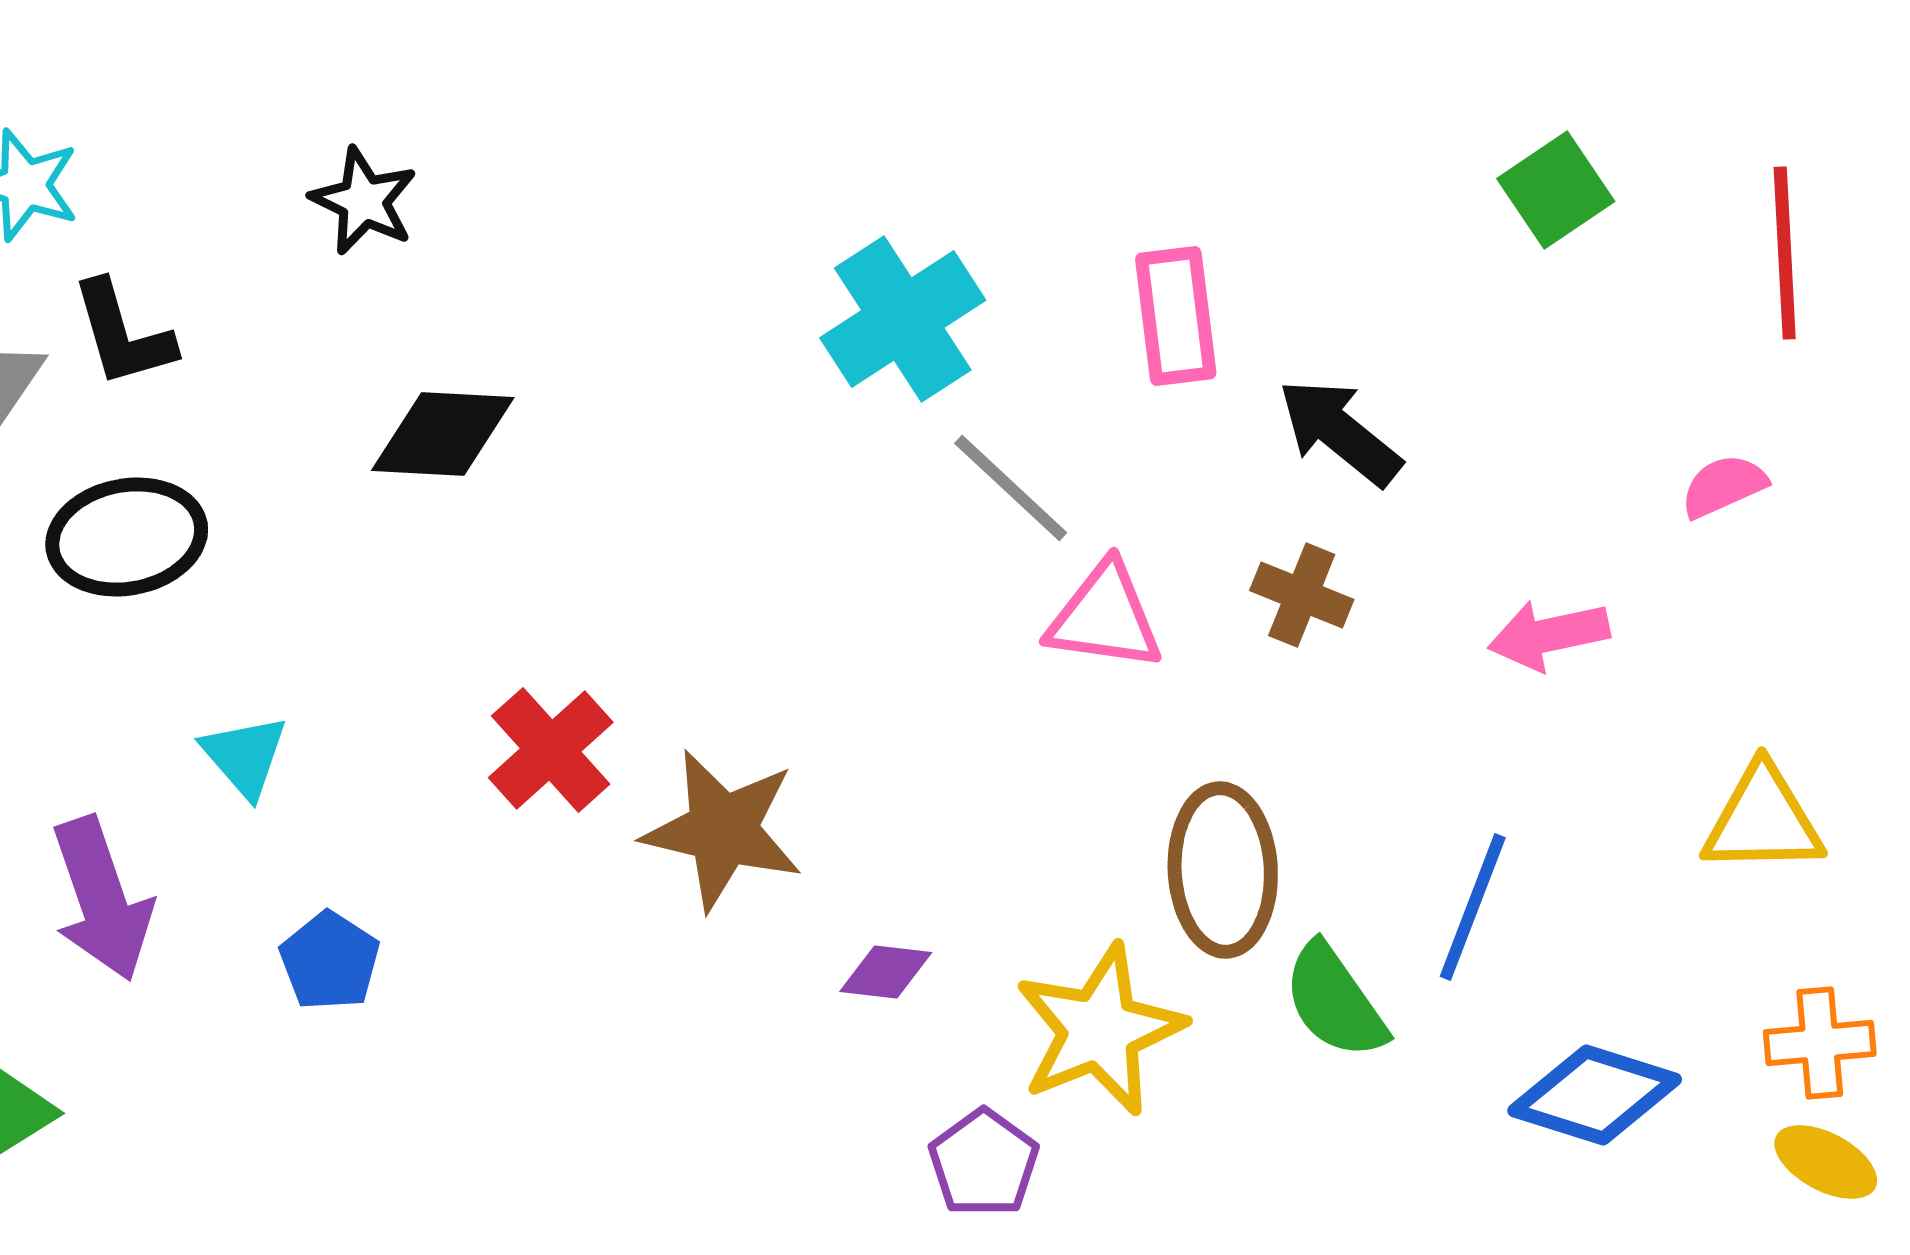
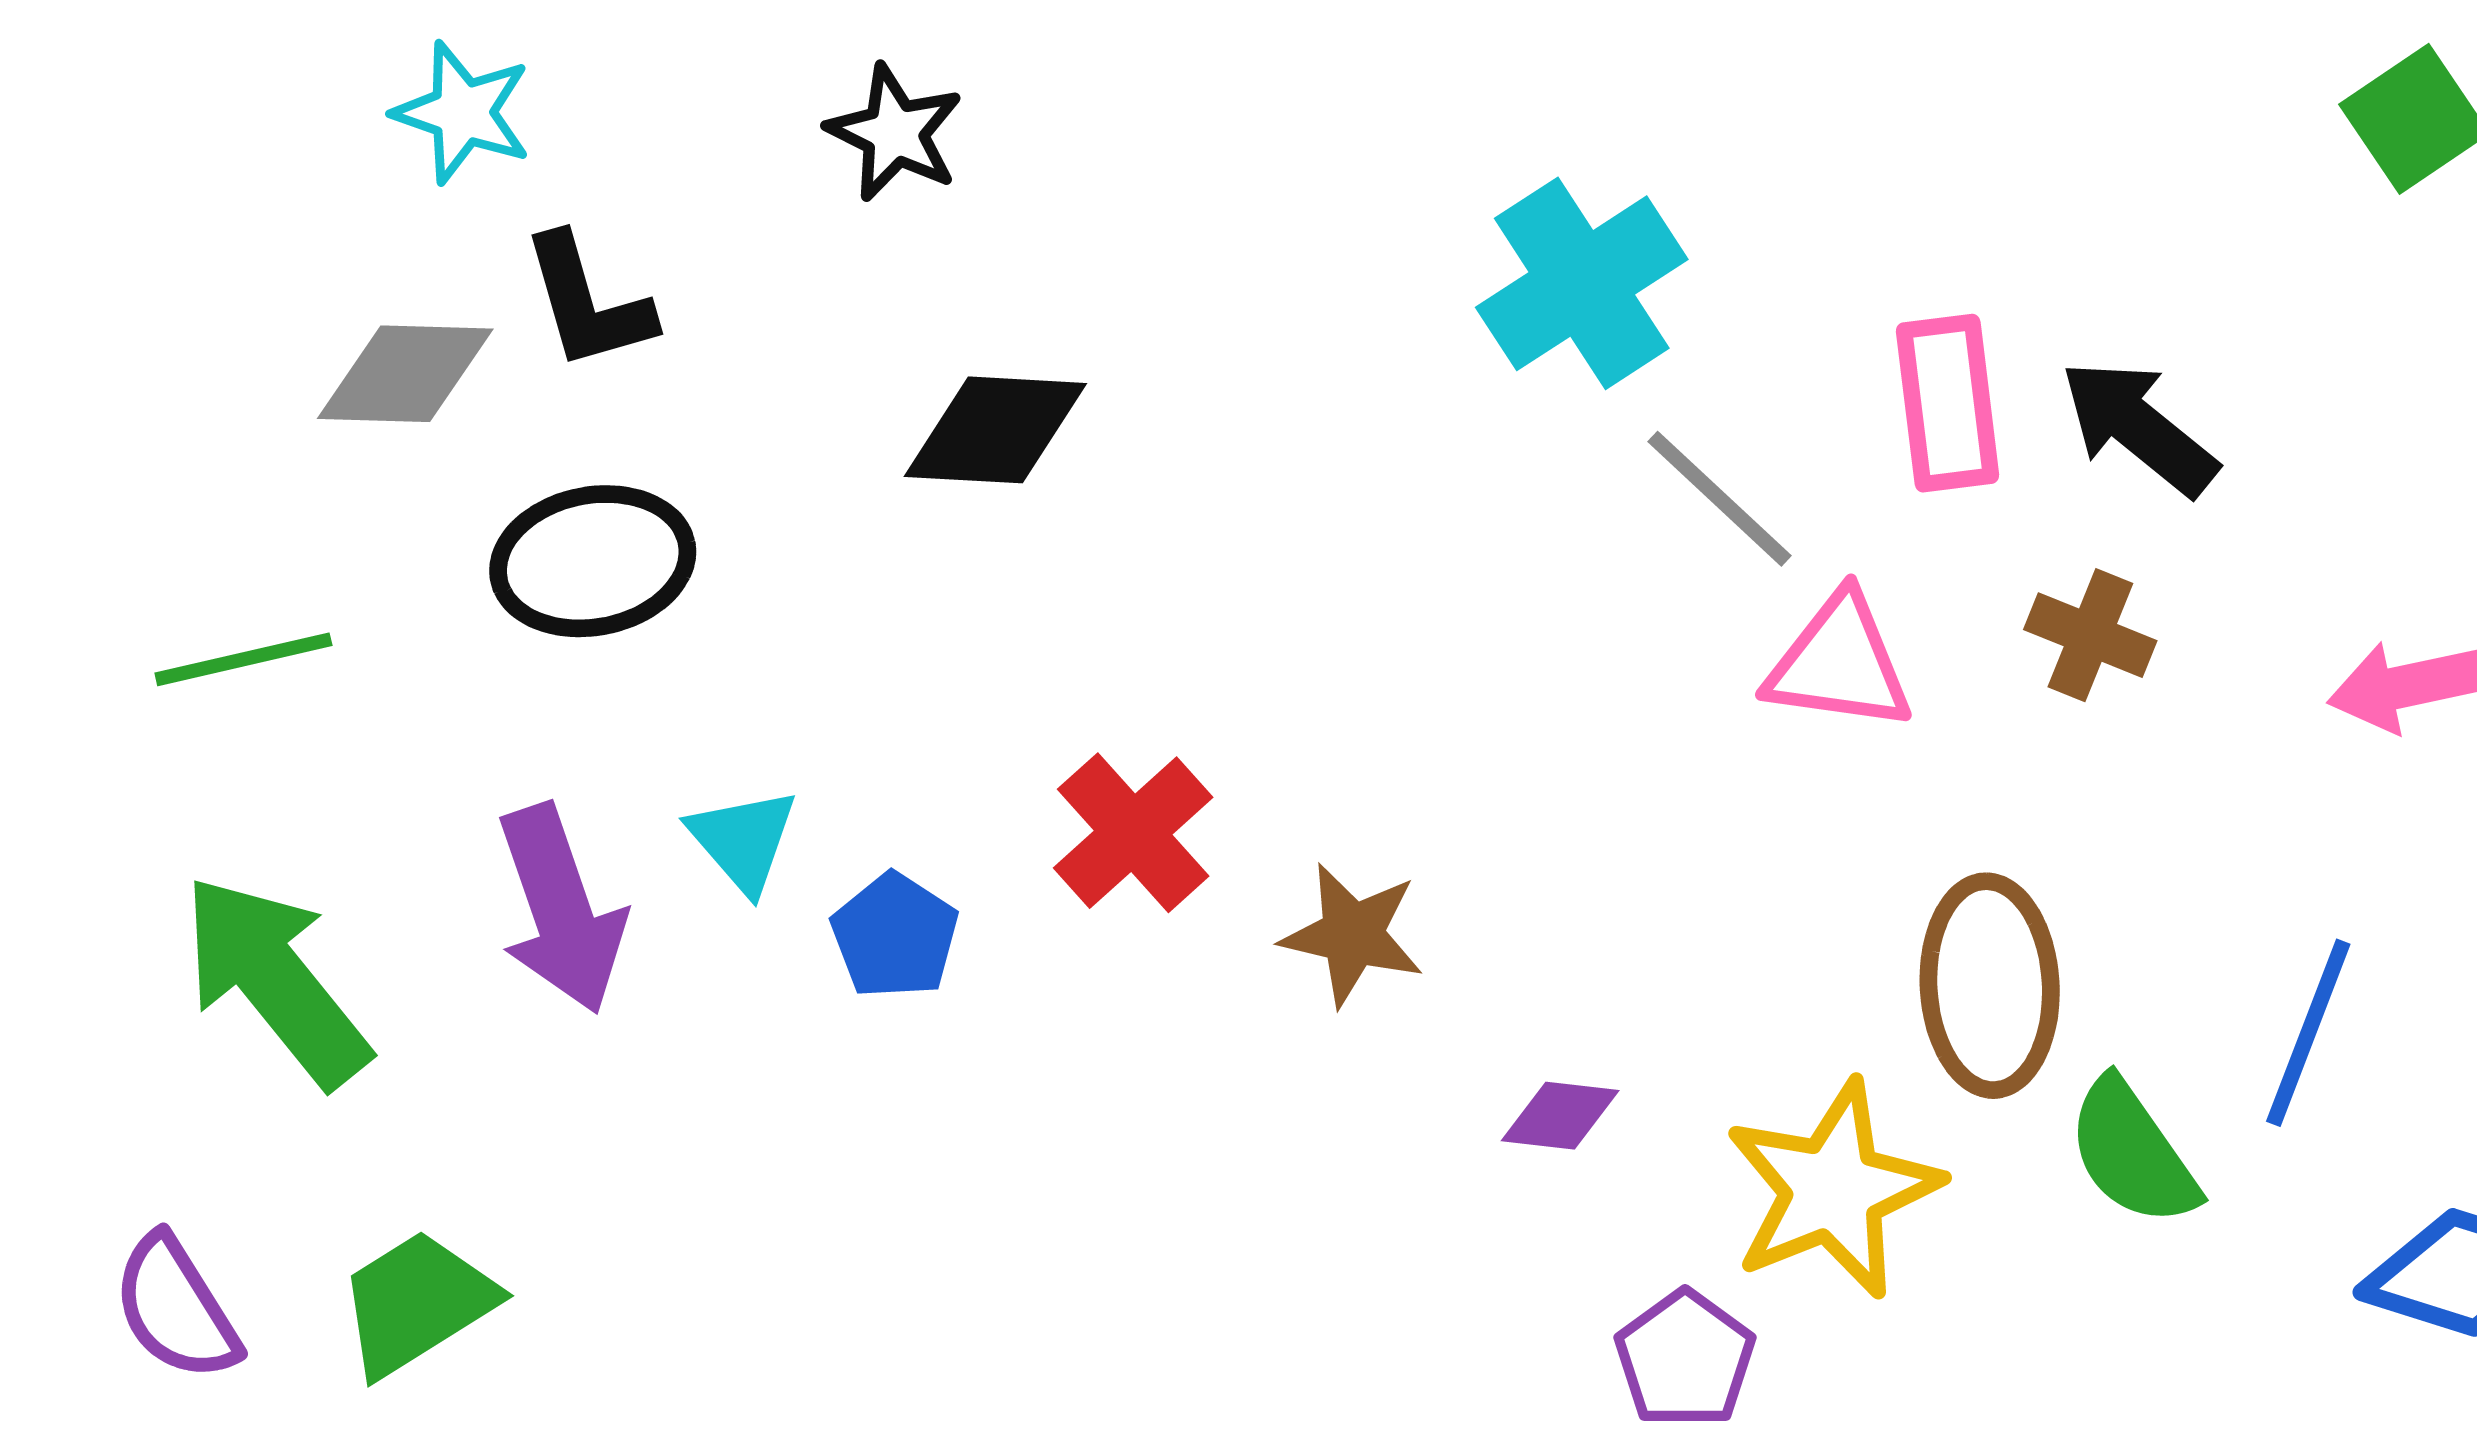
pink rectangle: (1176, 316) -> (1948, 403), moved
brown star: (723, 830) -> (1352, 935), size x0.7
purple arrow: (102, 899) -> (561, 909), moved
blue pentagon: (330, 961) -> (895, 936), moved

